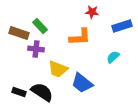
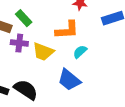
cyan semicircle: (113, 57) -> (80, 52), moved
yellow trapezoid: (58, 69) -> (43, 52), moved

